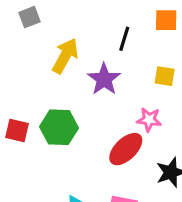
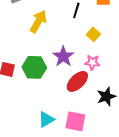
yellow square: (165, 76) -> (93, 34), moved, turned 32
purple star: (104, 79) -> (63, 56), moved

